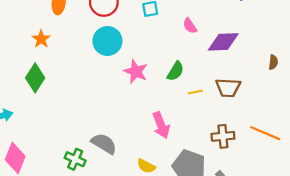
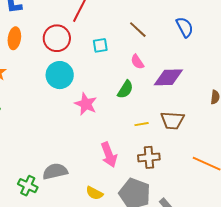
green semicircle: (175, 71) -> (125, 89), moved
brown cross: (223, 136) -> (149, 157), moved
gray semicircle: (104, 144) -> (55, 171), turned -45

